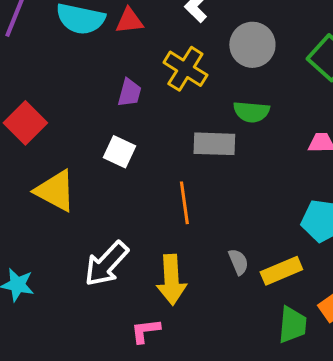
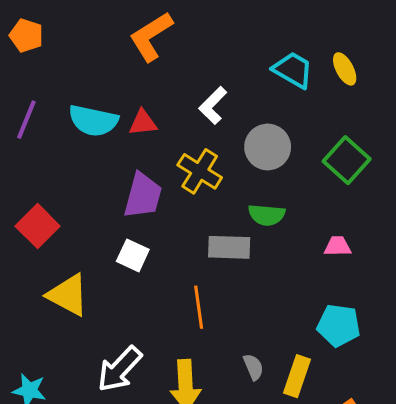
purple trapezoid: (129, 93) -> (143, 196), size x1.6
yellow rectangle: (281, 271) -> (297, 376), turned -48

